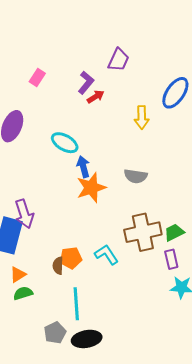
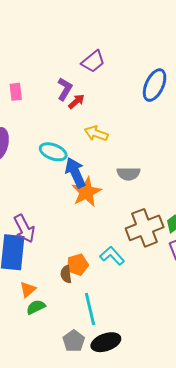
purple trapezoid: (118, 60) -> (93, 61), turned 35
pink rectangle: (37, 78) -> (16, 92), turned -30
yellow arrow: (142, 117) -> (96, 133), moved, turned 120
blue arrow: (83, 167) -> (75, 173), size x1.4

